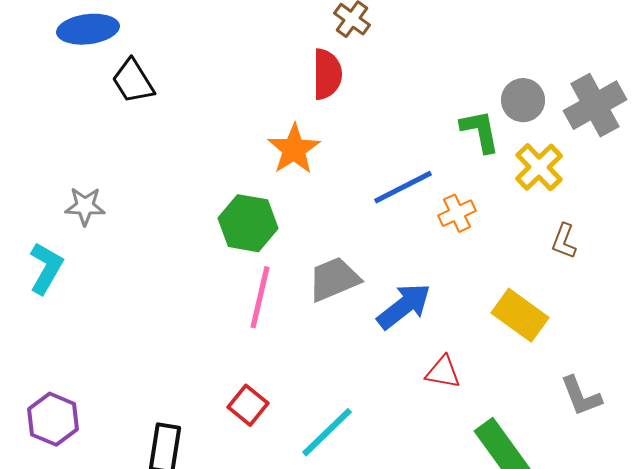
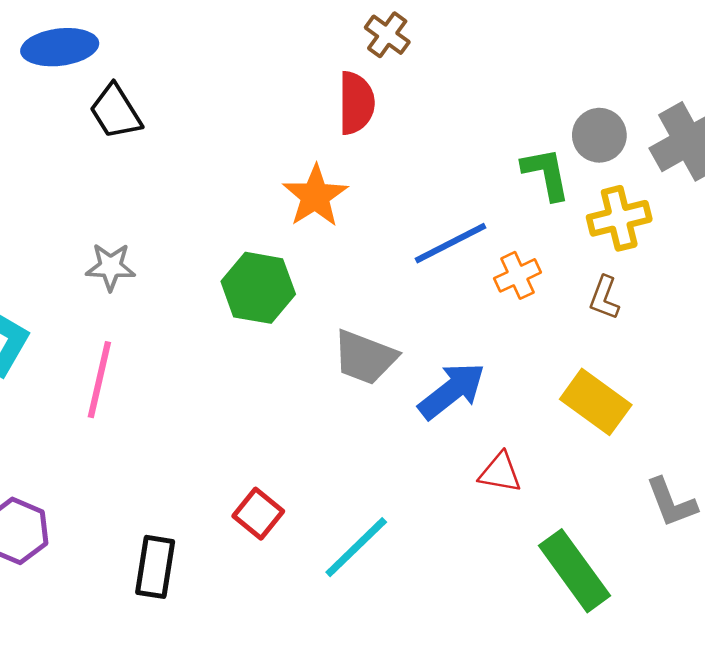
yellow cross: (539, 167) -> (619, 218), turned 30
gray star: (85, 206) -> (111, 267), moved
brown L-shape: (564, 241) -> (604, 298), moved
gray trapezoid: (334, 279) -> (365, 357), turned -136
pink line: (260, 297) -> (99, 380), moved

